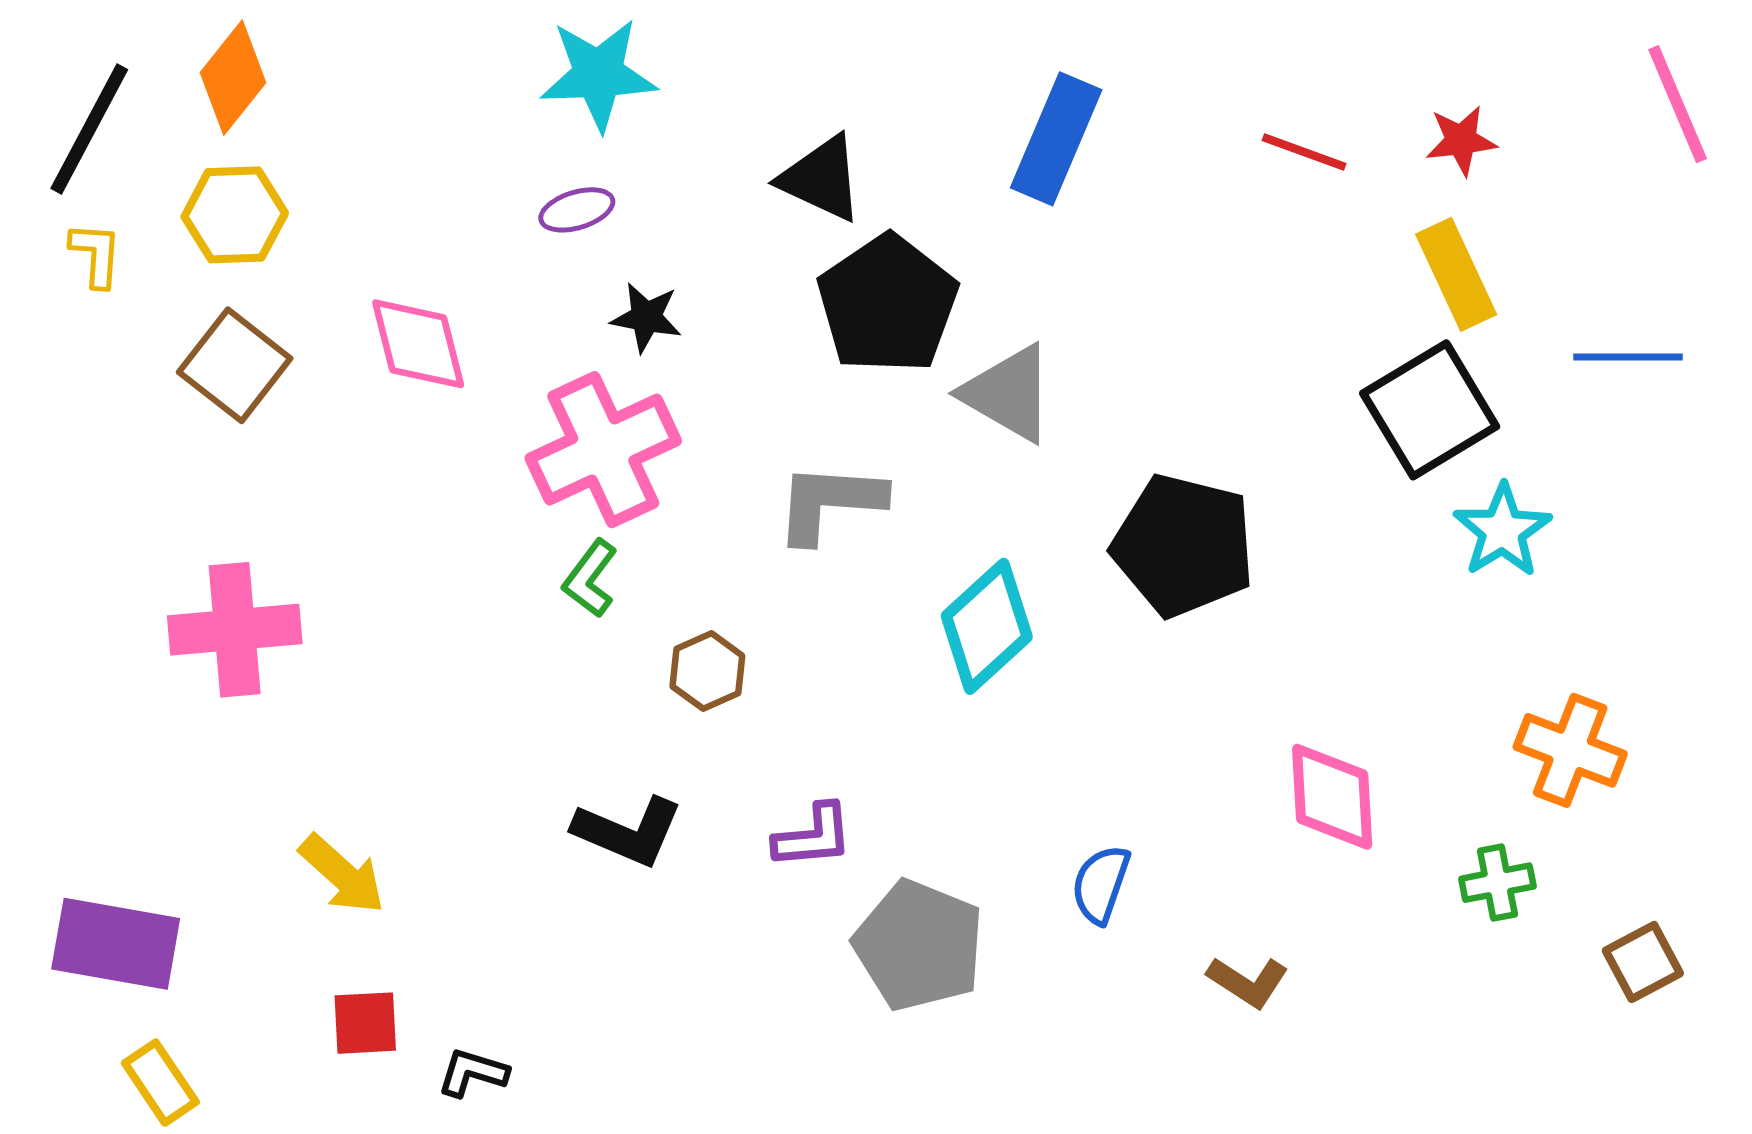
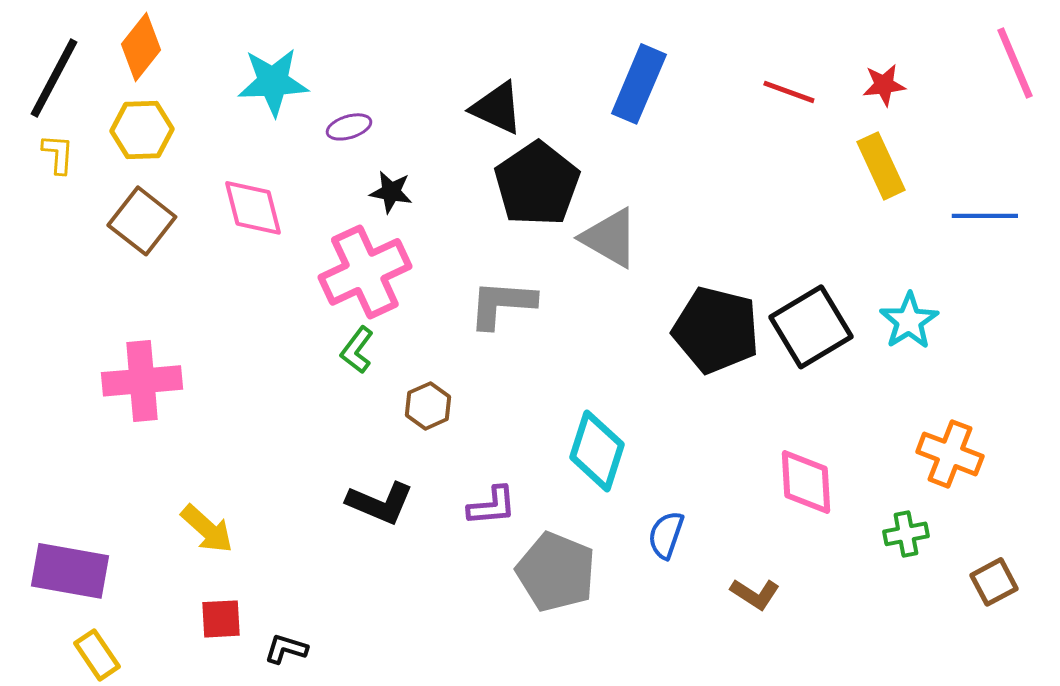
cyan star: (598, 74) -> (273, 82), moved
black square: (1430, 410) -> (811, 327), moved
cyan diamond: (987, 626) -> (597, 451), moved, turned -30

